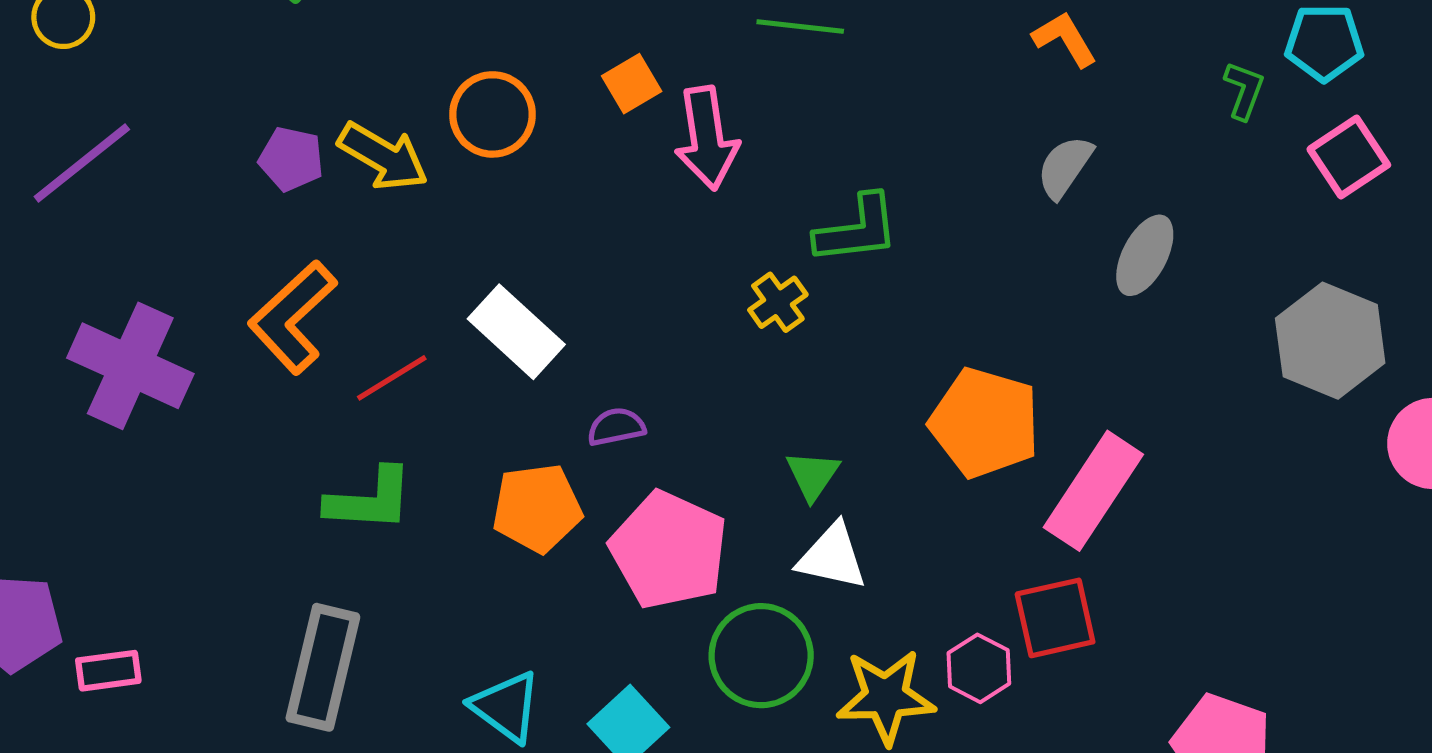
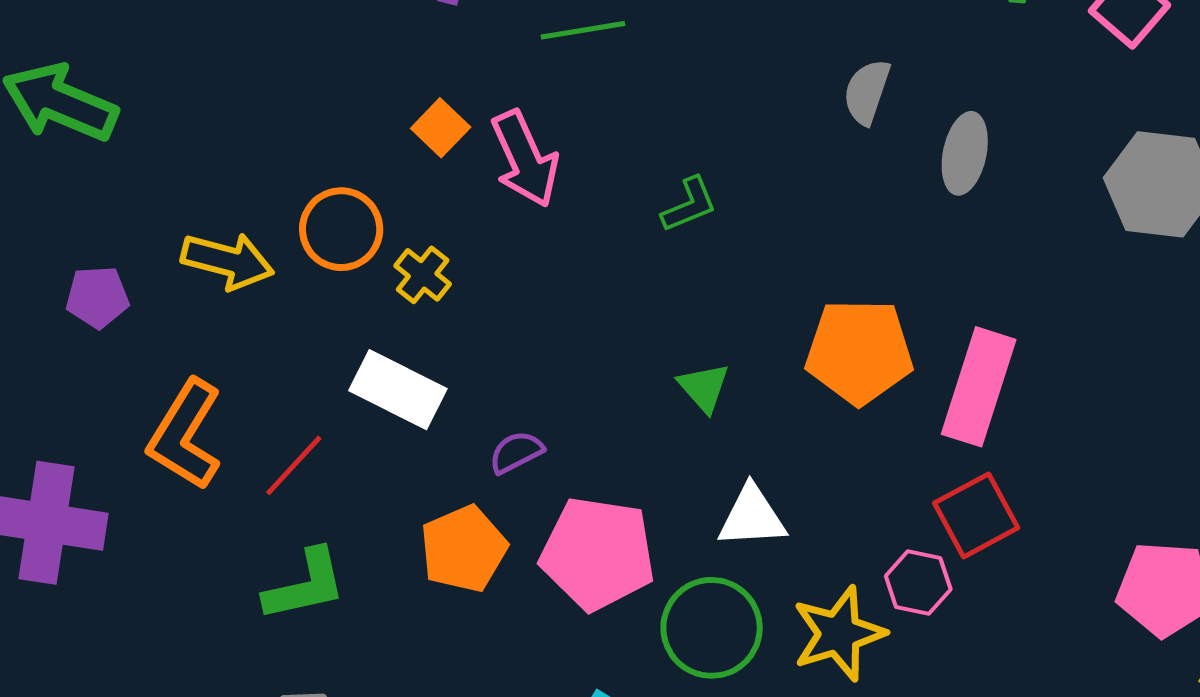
orange circle: (492, 114) -> (341, 229), moved
purple pentagon: (291, 159) -> (97, 297), moved
green L-shape: (857, 229) -> (689, 205), size x0.7
yellow cross: (778, 302) -> (423, 275), moved
green triangle: (813, 475) -> (704, 387), moved

